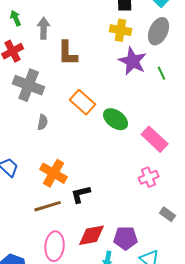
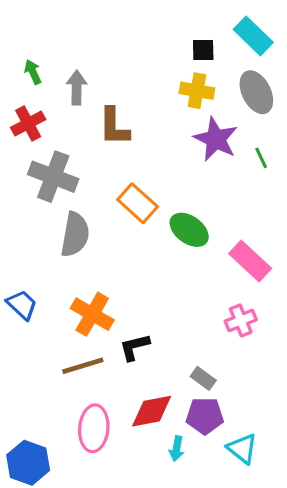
gray ellipse: (159, 31) -> (256, 92), turned -52
gray semicircle: (43, 122) -> (75, 234), size x1.8
gray rectangle: (168, 214) -> (203, 378), moved

